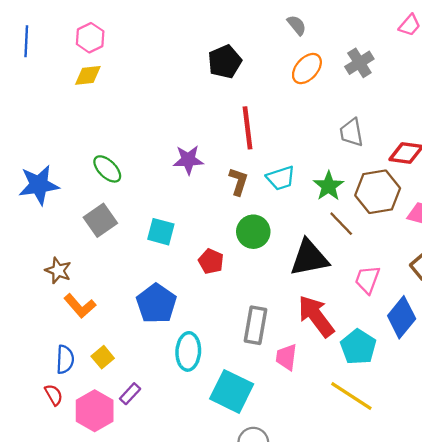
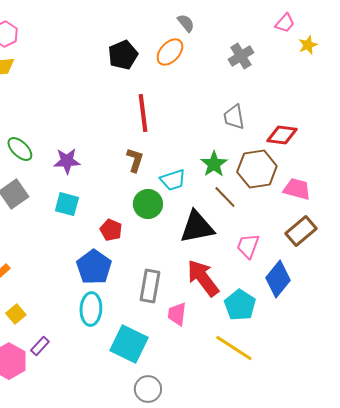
orange ellipse: (307, 69) -> (170, 52), moved
purple star: (188, 160) -> (67, 161), moved
cyan trapezoid: (281, 178) -> (173, 180), moved
blue pentagon: (156, 304) -> (94, 267), moved

